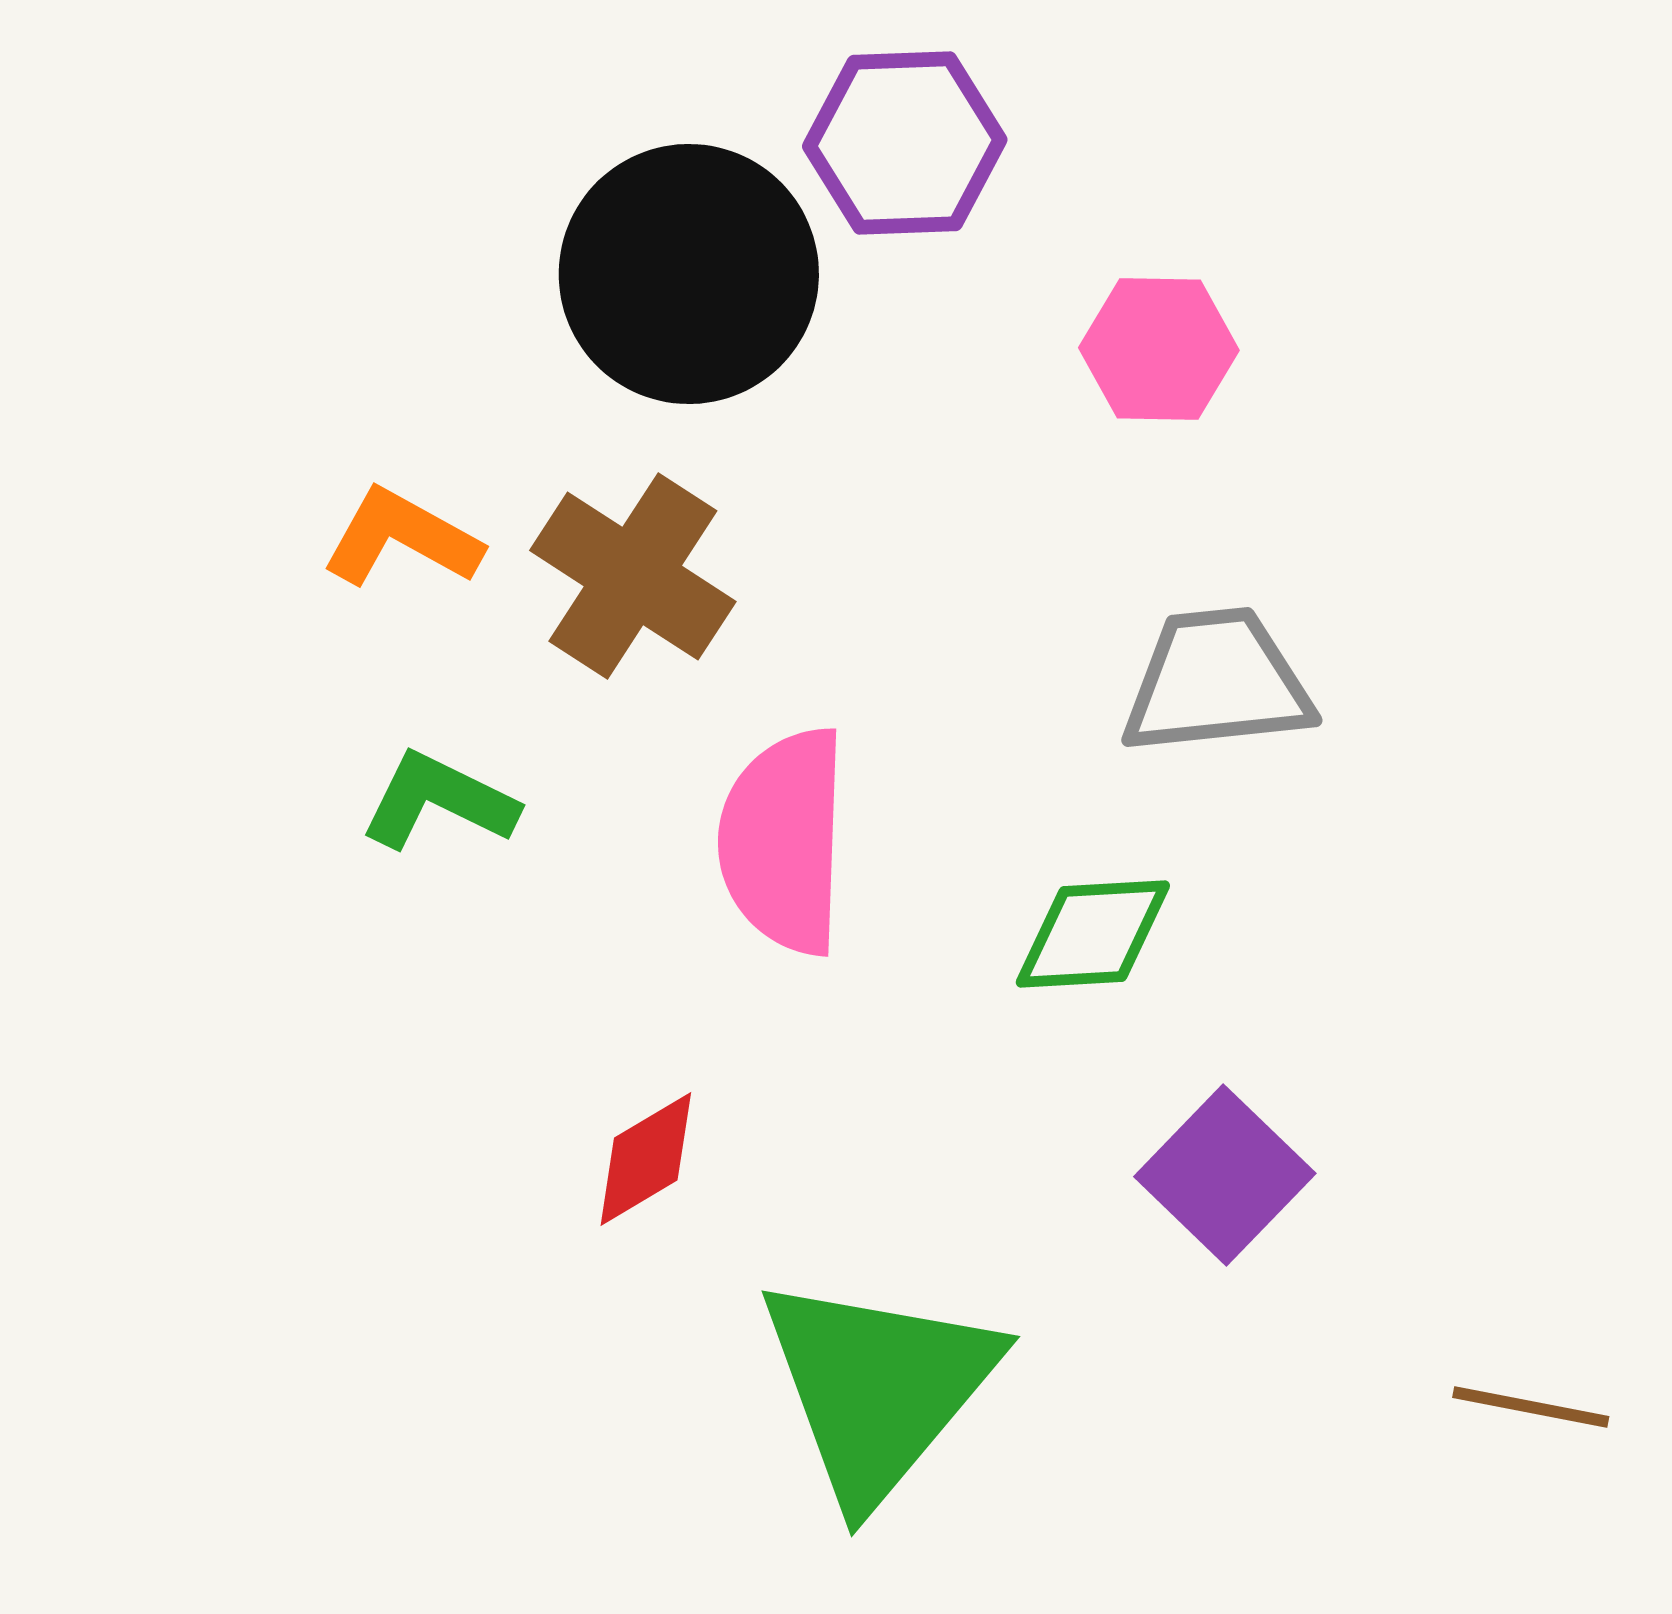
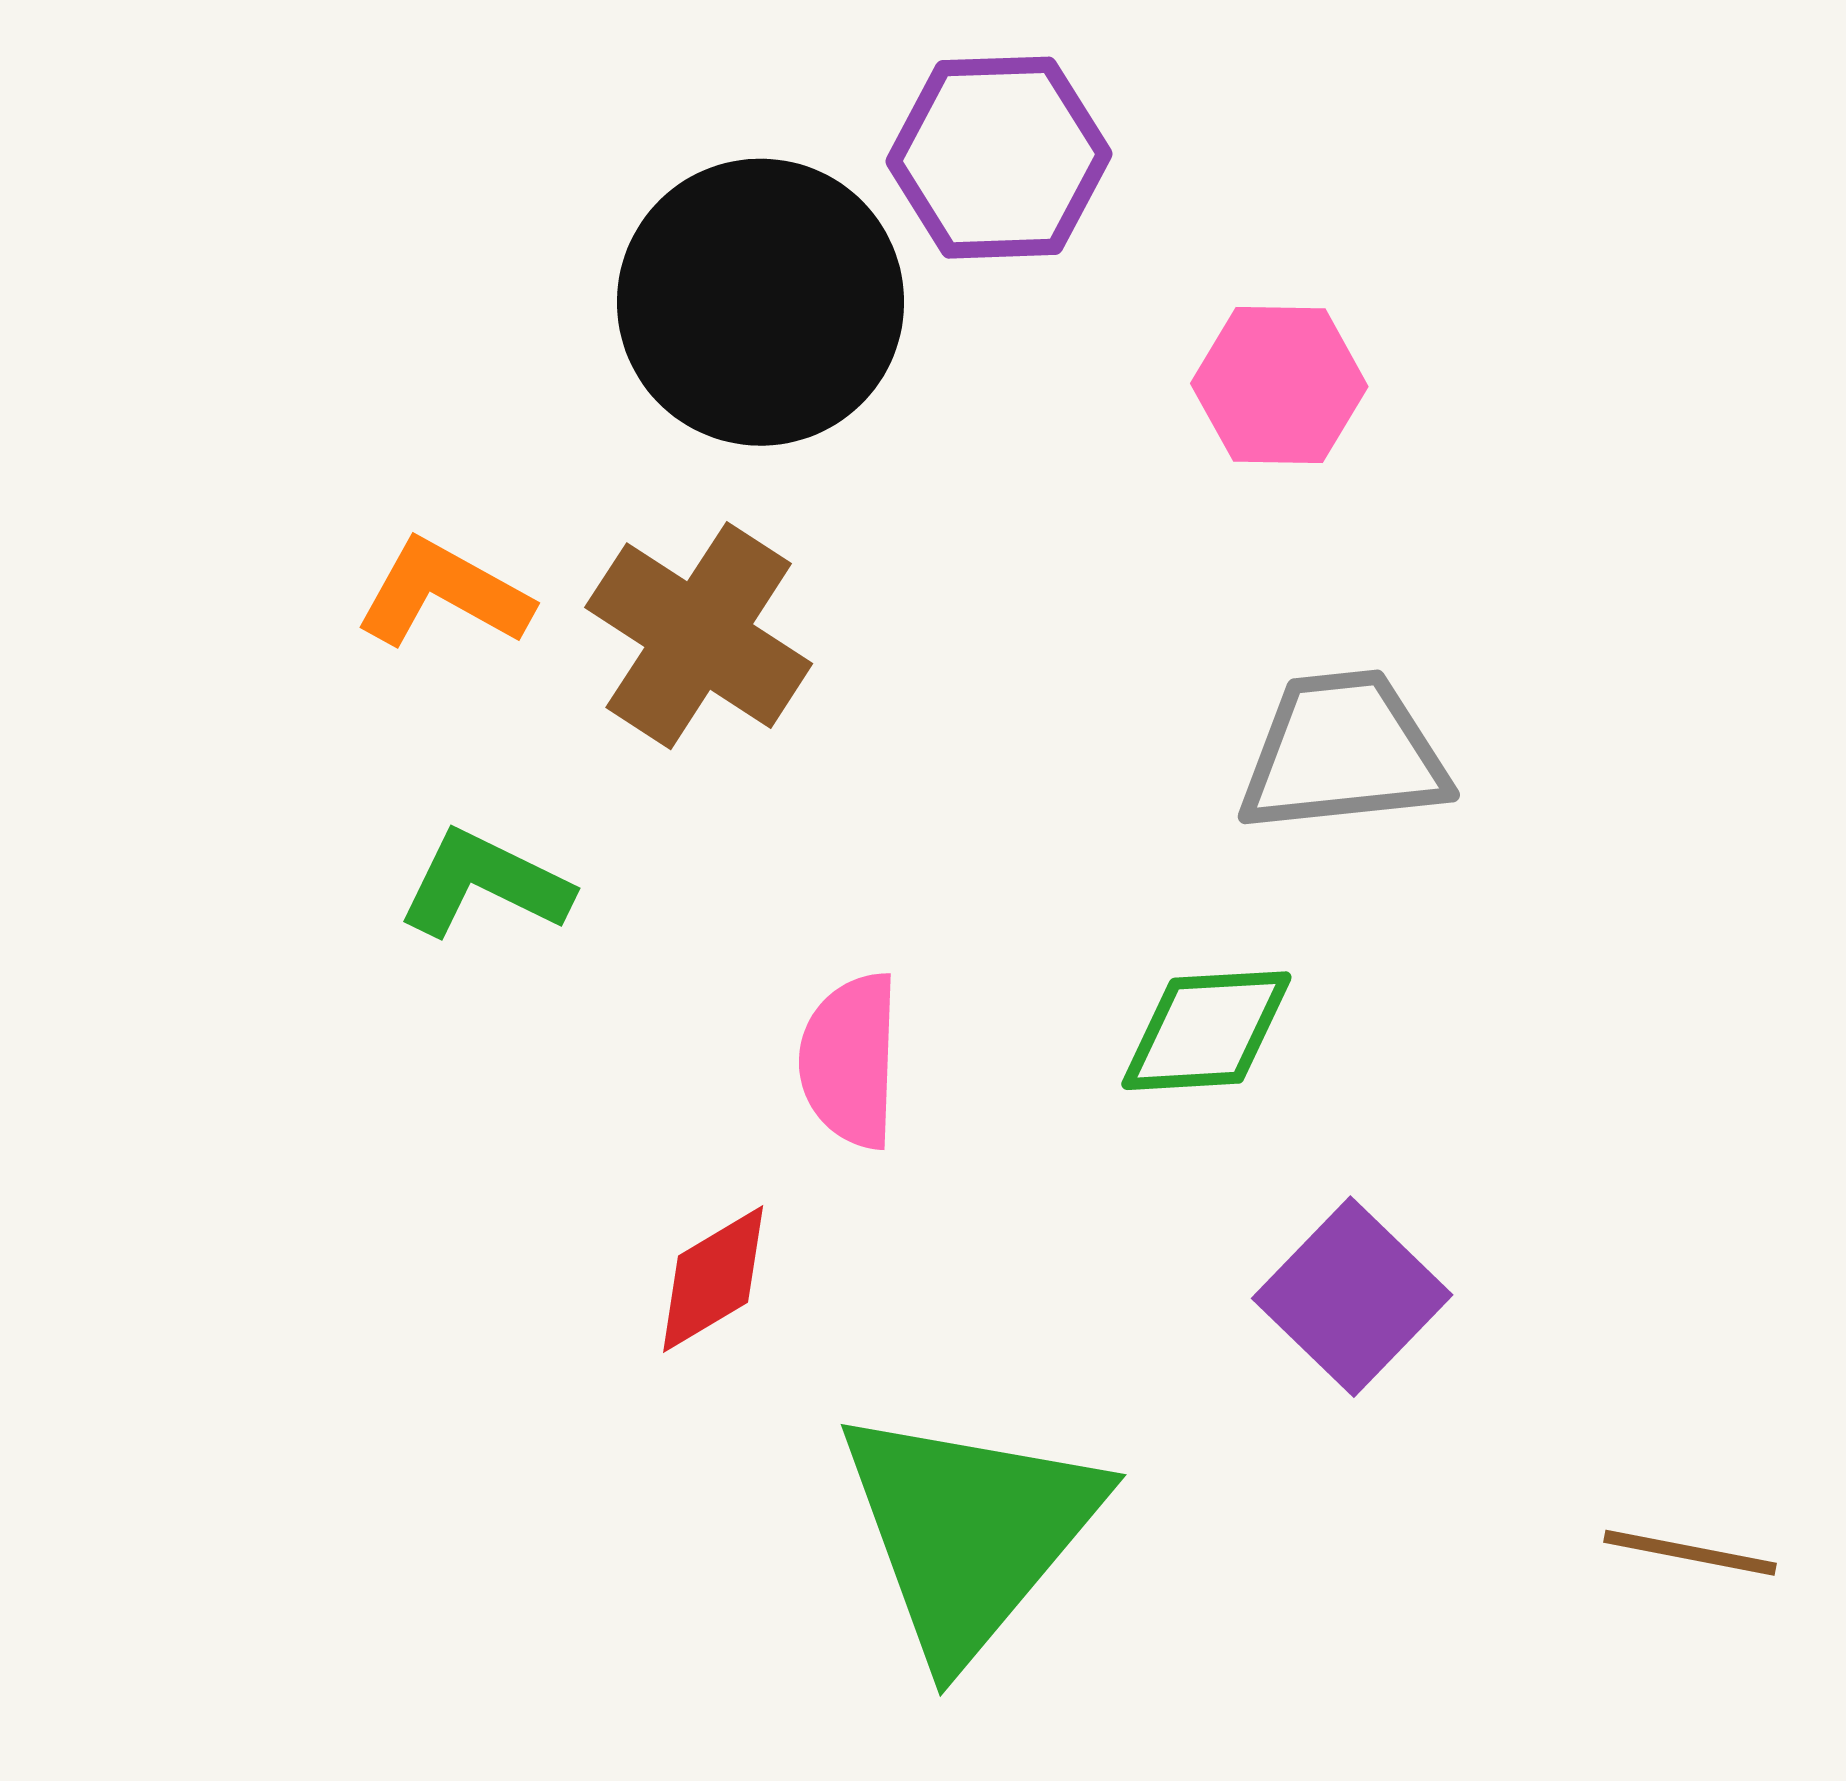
pink semicircle: (784, 841) -> (850, 1060), moved, size x0.7

